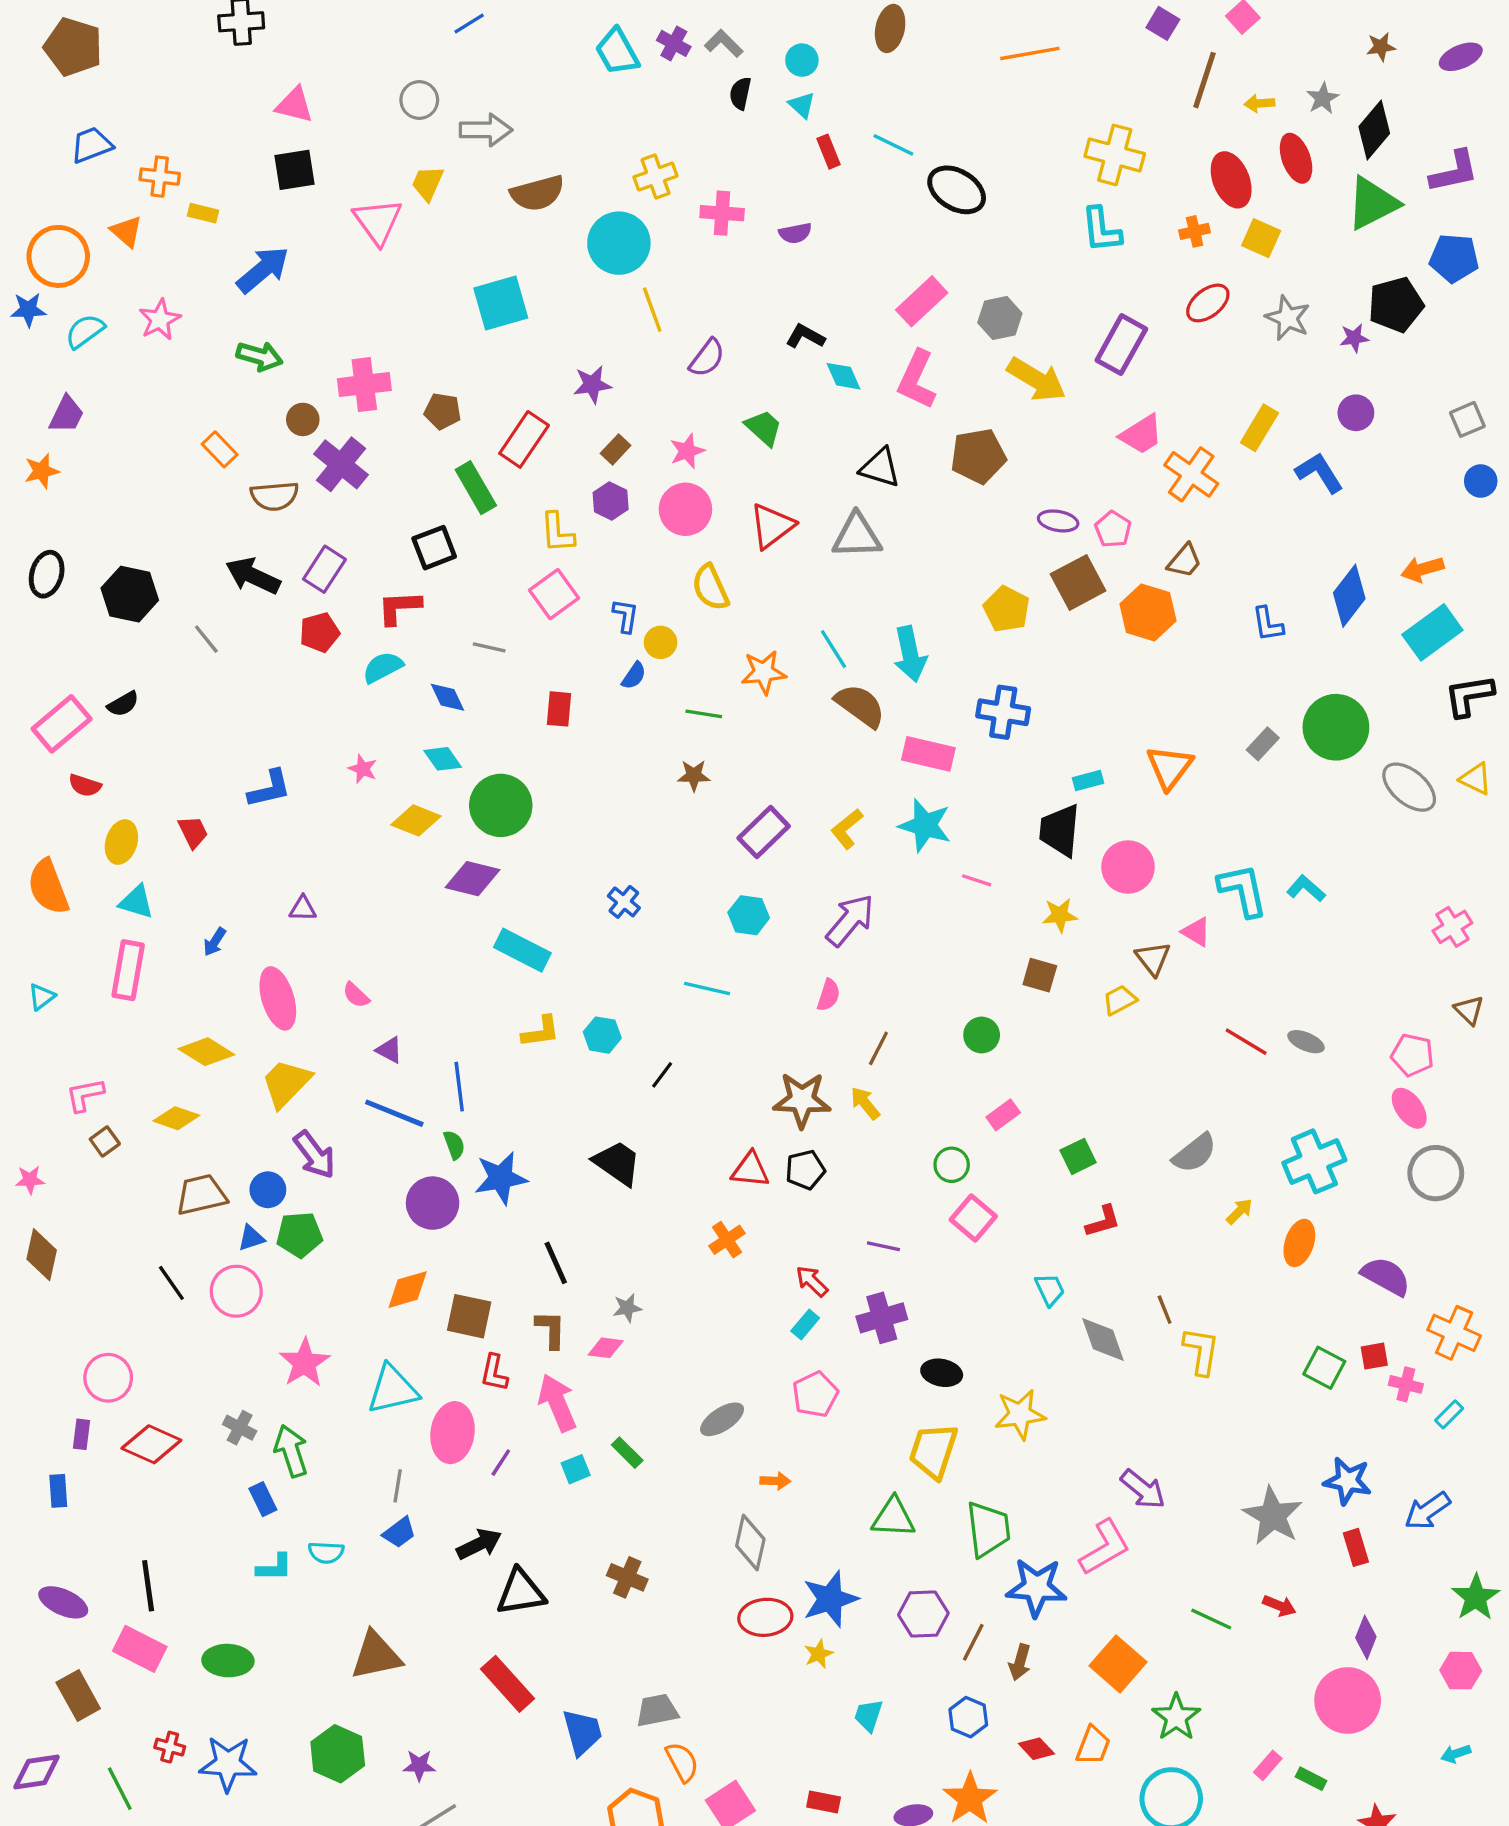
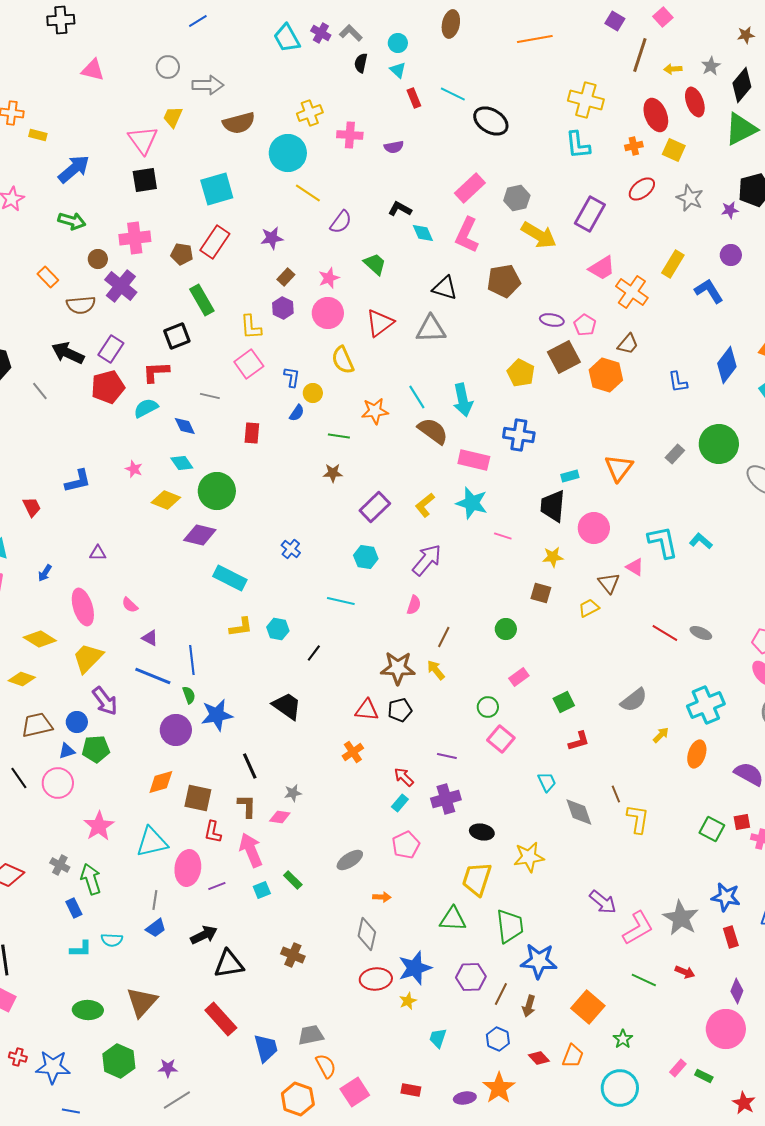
black square: (294, 170) -> (145, 180), moved
yellow line: (652, 310) -> (308, 193), turned -36
red rectangle: (524, 439) -> (215, 242), moved
red pentagon: (319, 632) -> (108, 387), size x1.4
purple line: (501, 1463) -> (217, 886), turned 36
pink L-shape: (1105, 1547) -> (638, 928), moved
brown triangle: (376, 1656) -> (142, 1002), turned -36
green ellipse: (228, 1661) -> (88, 1010), moved
green star: (1176, 1717) -> (623, 1039), size x0.7

